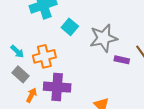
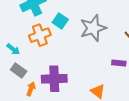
orange cross: (44, 56) -> (40, 35), moved
purple rectangle: (122, 60) -> (119, 63), moved

